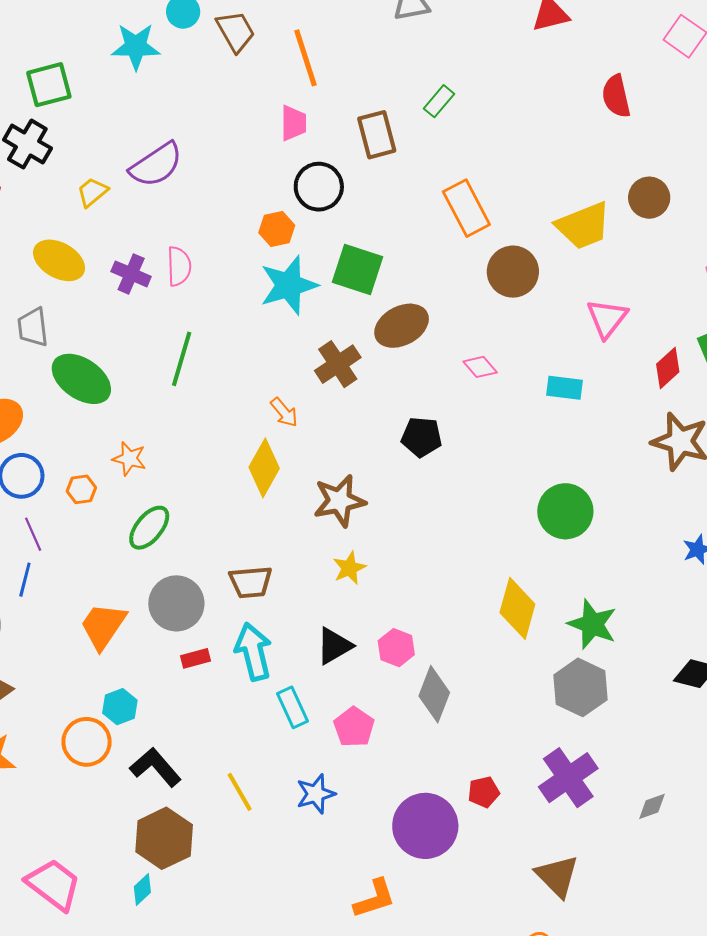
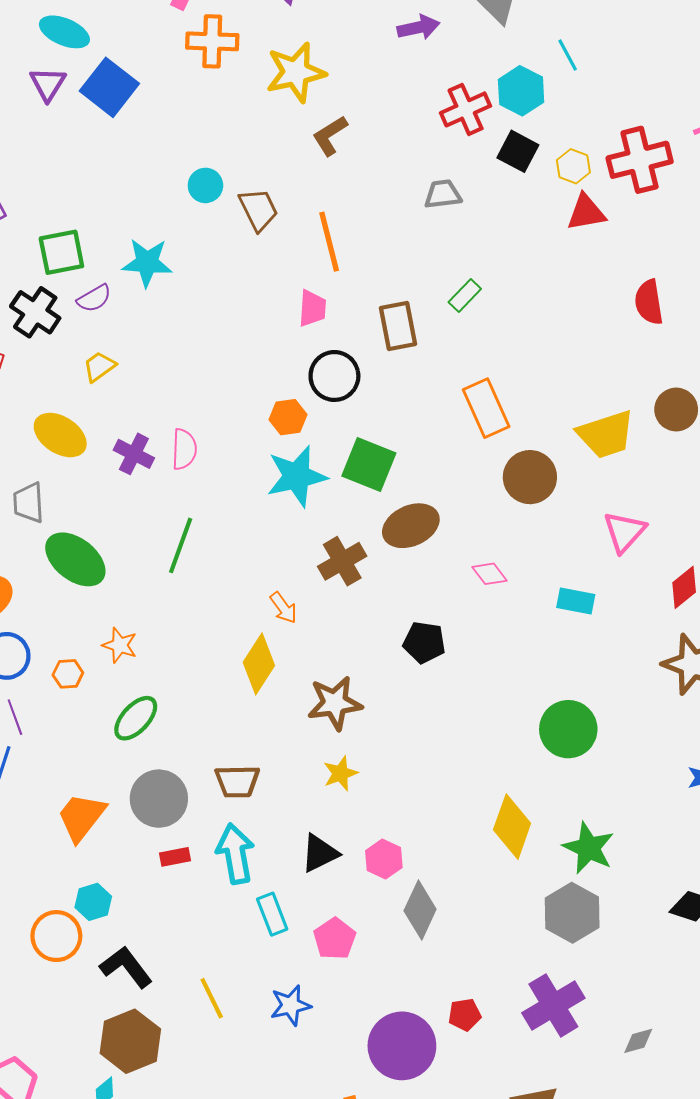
cyan star: (136, 46) -> (147, 263), moved
purple semicircle: (156, 165) -> (94, 298), moved, size x0.6

